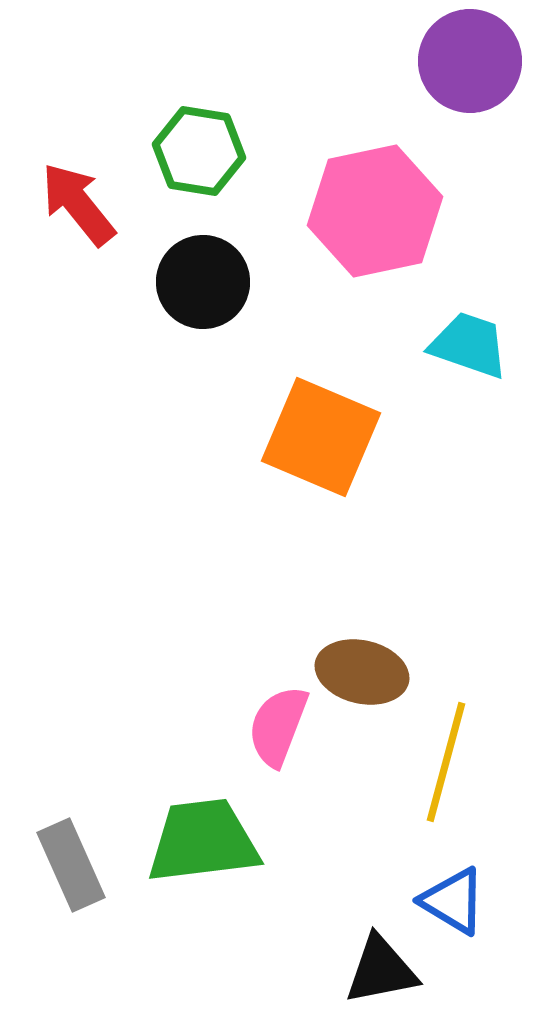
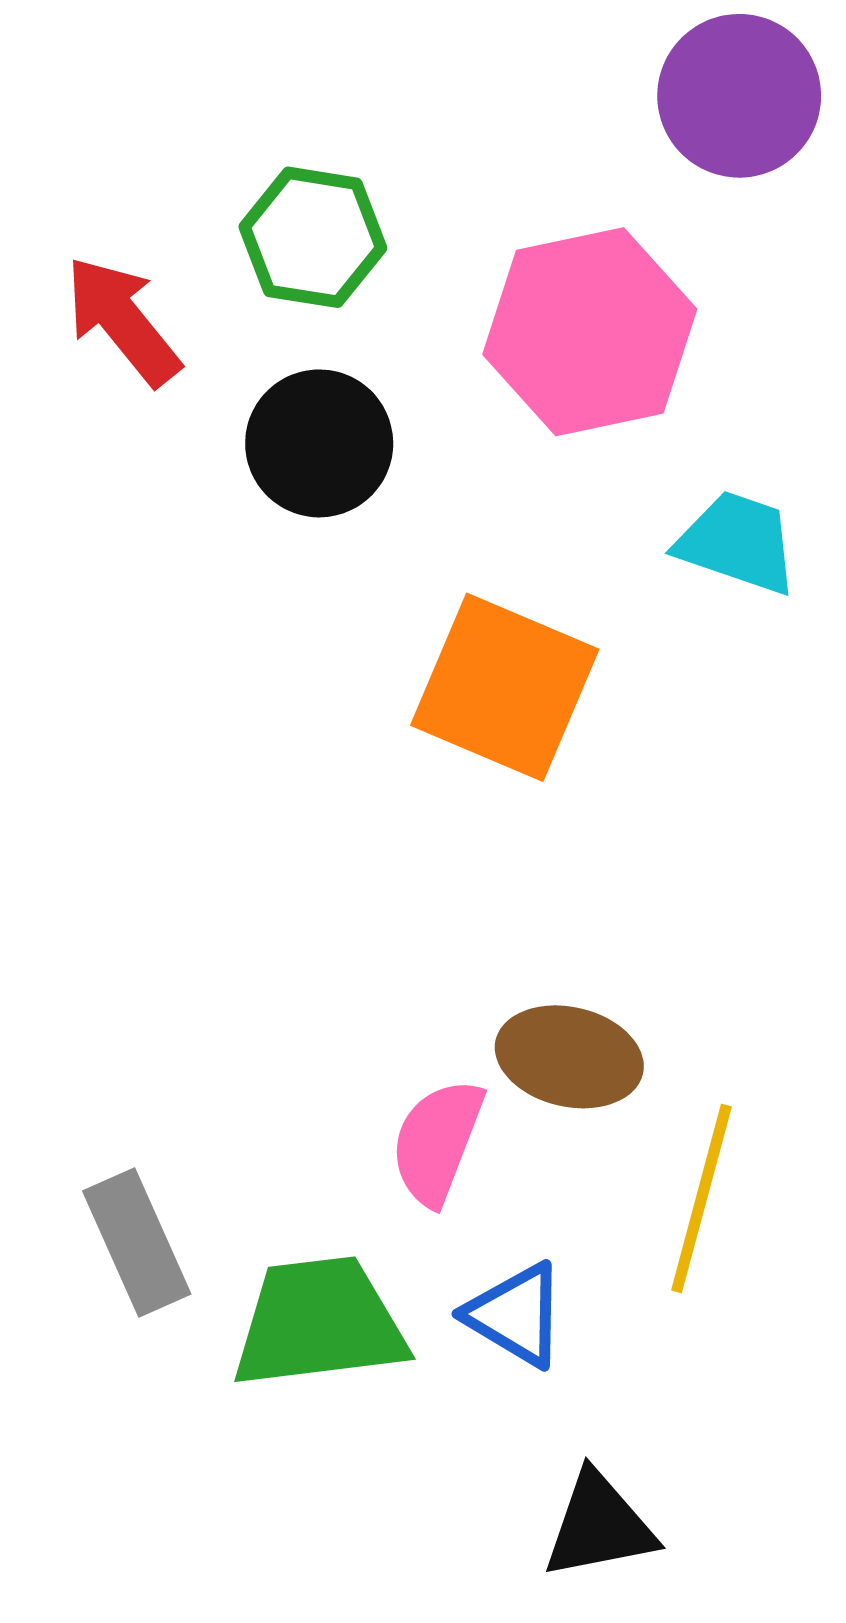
gray rectangle: (71, 865) -> (137, 1243), moved
blue triangle: (453, 901) -> (516, 1315), moved

